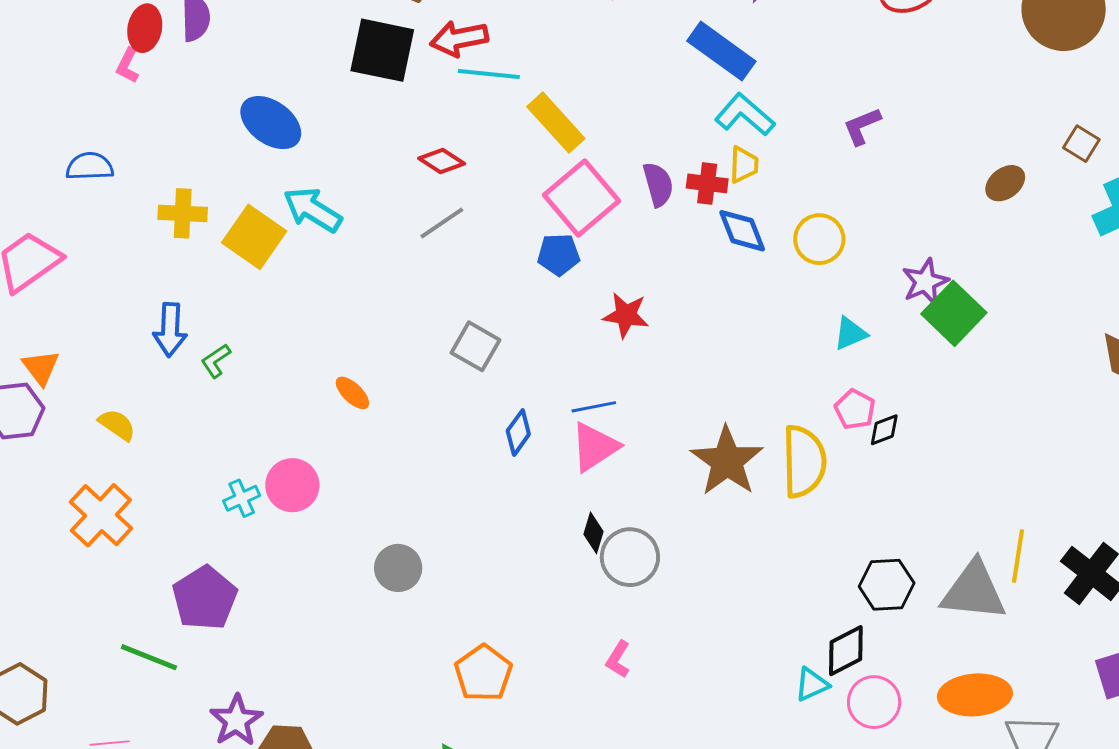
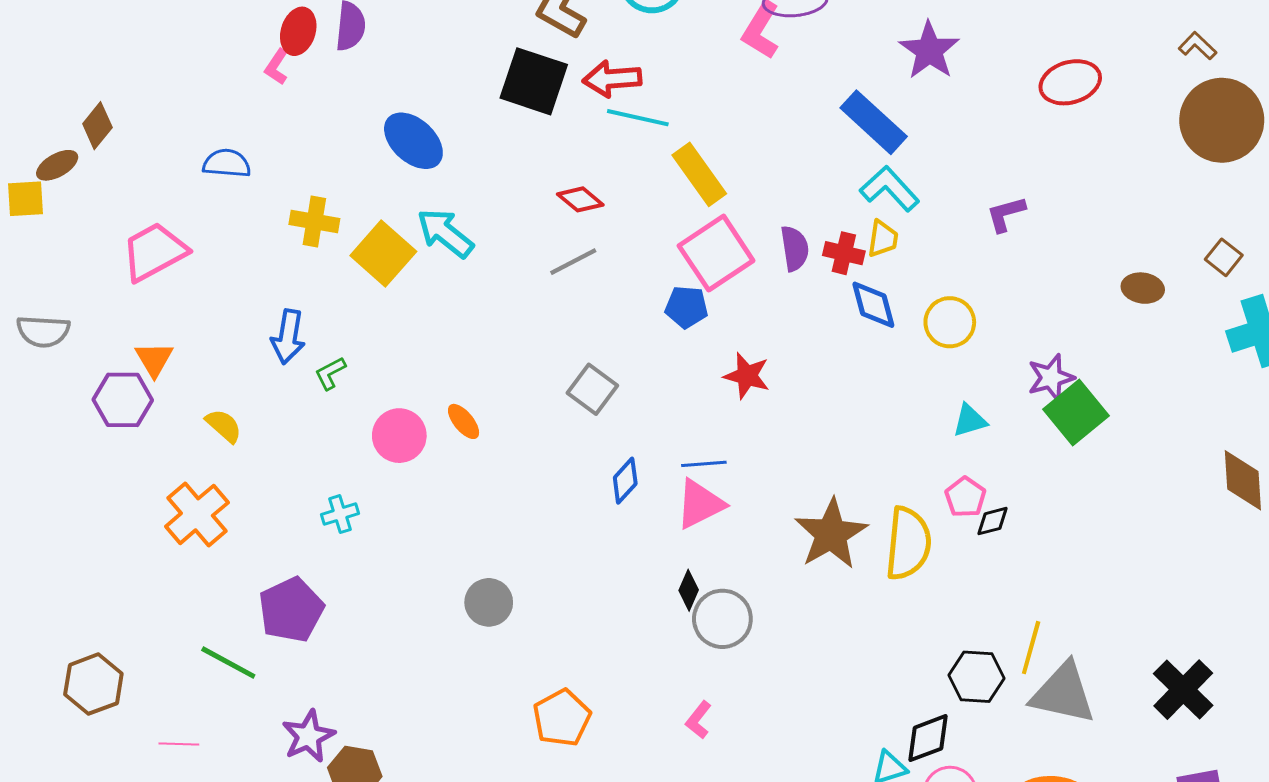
brown ellipse: (1005, 183) -> (1143, 288), turned 39
pink circle: (292, 485) -> (399, 436), moved
yellow line: (1018, 556) -> (1031, 648), moved

